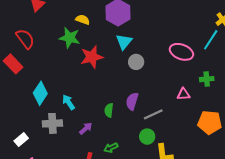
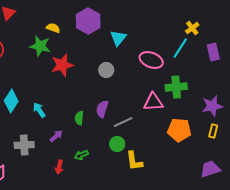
cyan triangle: (124, 42) -> (118, 38), moved
green cross: (207, 79) -> (176, 87), size x1.5
pink triangle: (183, 94) -> (153, 102), size x1.5
gray cross: (52, 123) -> (24, 145), moved

